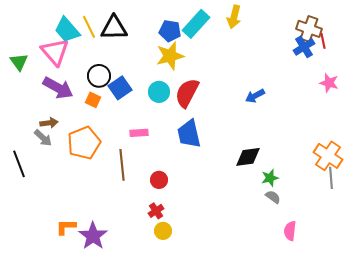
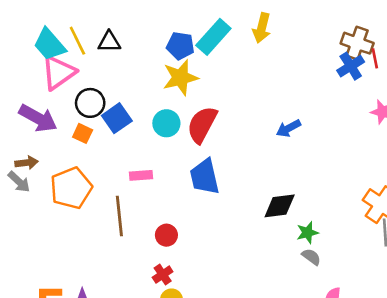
black triangle: (114, 28) -> (109, 42), size x0.7
pink triangle: (55, 52) -> (58, 72), moved, turned 36

